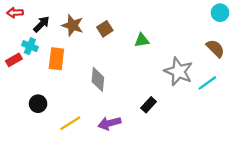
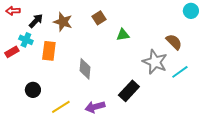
brown square: (105, 29) -> (99, 18), moved
brown semicircle: (215, 48) -> (174, 42), moved
black rectangle: (149, 105) -> (129, 91), size x1.5

